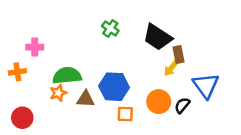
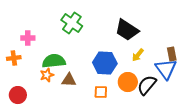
green cross: (110, 28) -> (72, 23), moved, size x1.5
brown rectangle: (179, 54) -> (172, 54), moved
blue hexagon: (114, 87) -> (105, 63), moved
black semicircle: (182, 105) -> (147, 85), size x1.5

